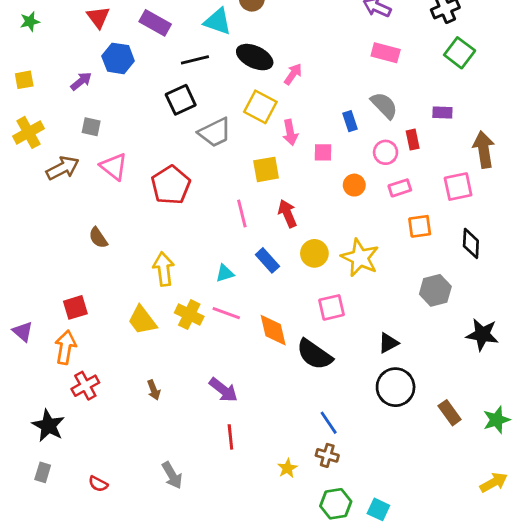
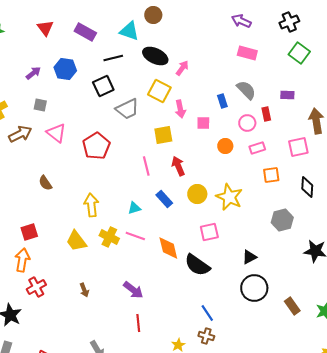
blue hexagon: (118, 58) -> (65, 69), moved

